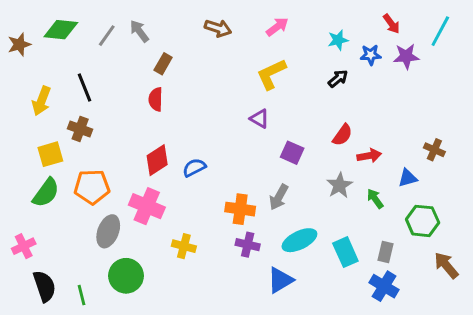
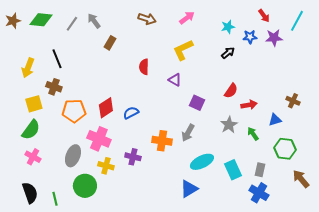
brown star: (19, 44) -> (13, 21), moved
red semicircle: (156, 99) -> (144, 67), moved
orange pentagon: (92, 187) -> (74, 111), moved
purple cross: (248, 245) -> (133, 157), moved
pink cross: (24, 246) -> (33, 157), moved, turned -35
yellow cross: (184, 246) -> (106, 166), moved

